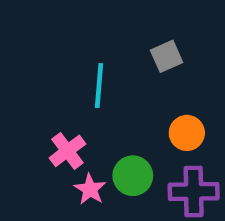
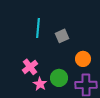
gray square: (167, 56) -> (62, 36), moved
cyan line: (99, 86) -> (38, 28), moved

